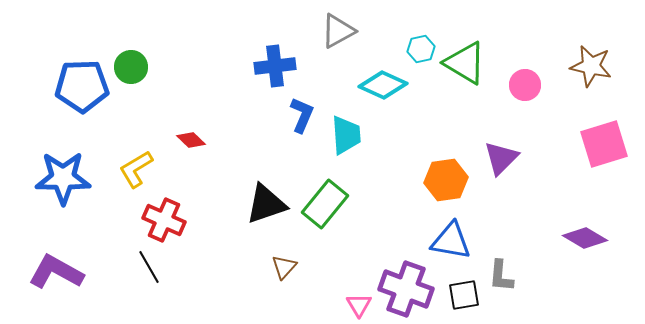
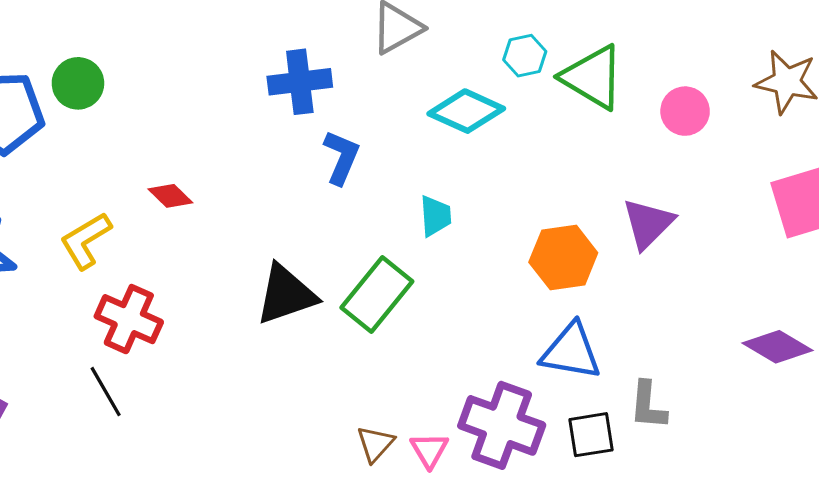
cyan trapezoid: (346, 135) -> (435, 216), moved, size x0.7
brown triangle: (284, 267) -> (375, 444), moved

